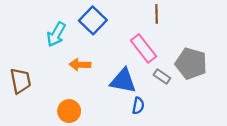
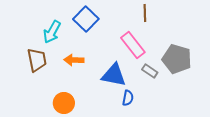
brown trapezoid: (21, 81) -> (37, 60), moved

